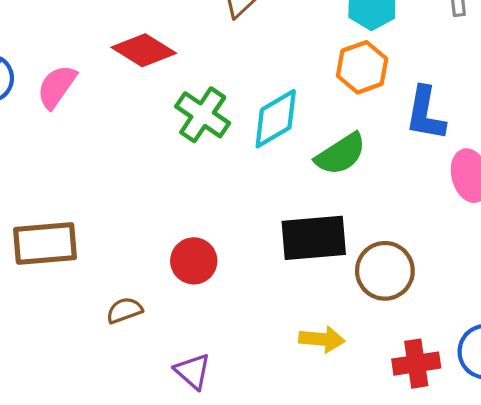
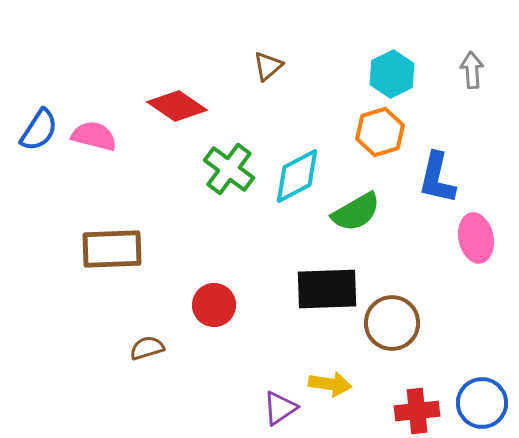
pink semicircle: (57, 87) -> (94, 136), turned 66
brown rectangle: (45, 244) -> (112, 249), moved
purple triangle: (193, 371) -> (280, 408), moved, turned 42

